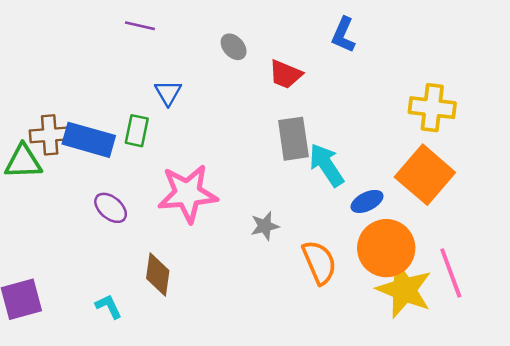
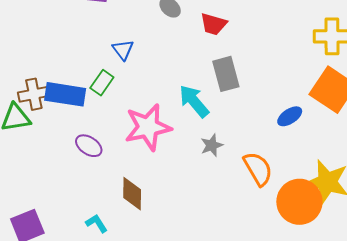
green rectangle: (137, 131) -> (102, 83), turned 30
cyan arrow: (326, 165) -> (194, 101), moved
orange circle: (386, 248) -> (299, 202), moved

